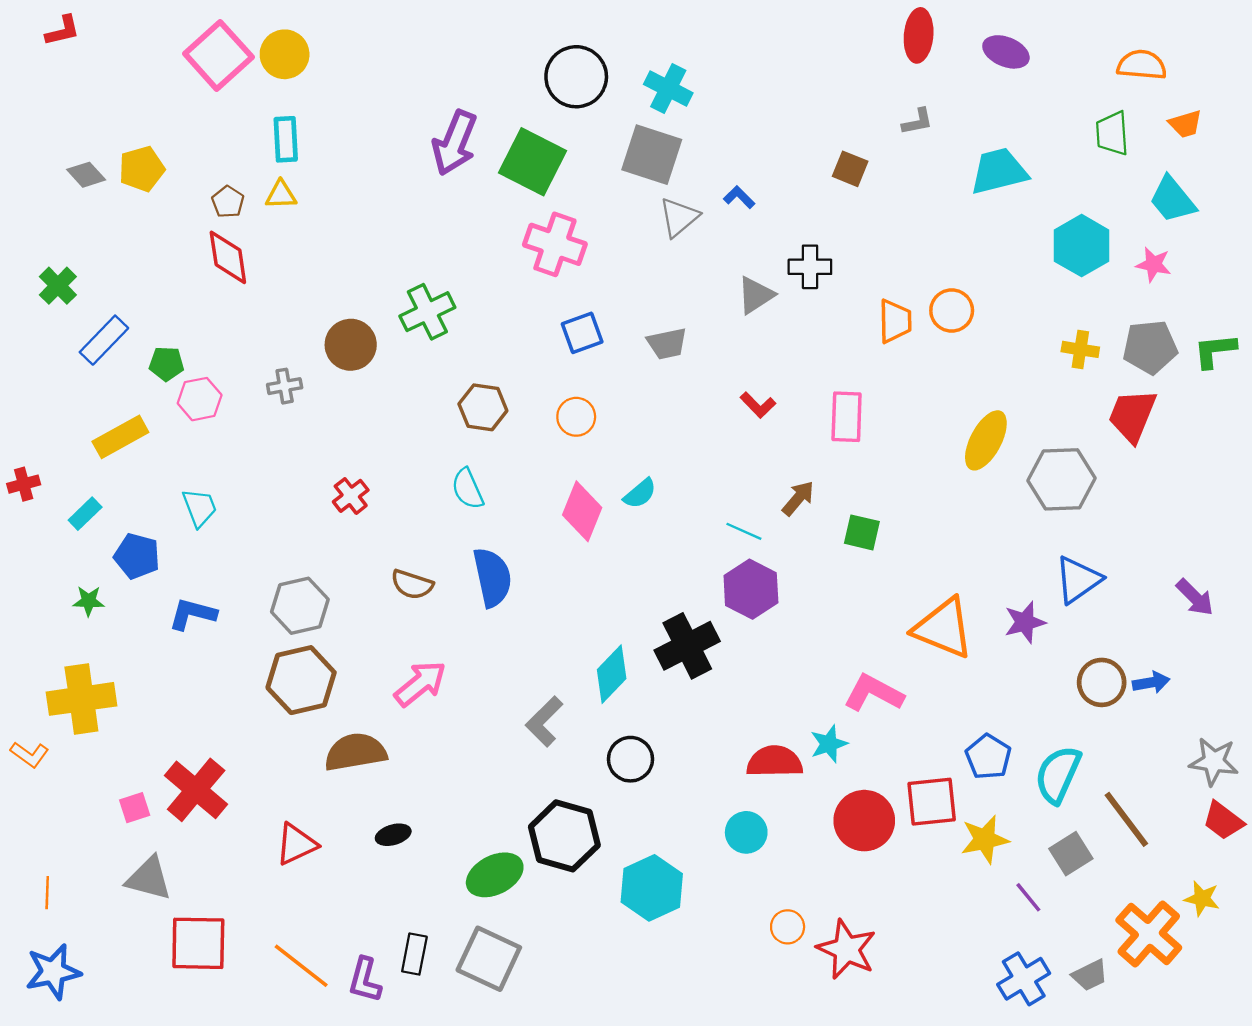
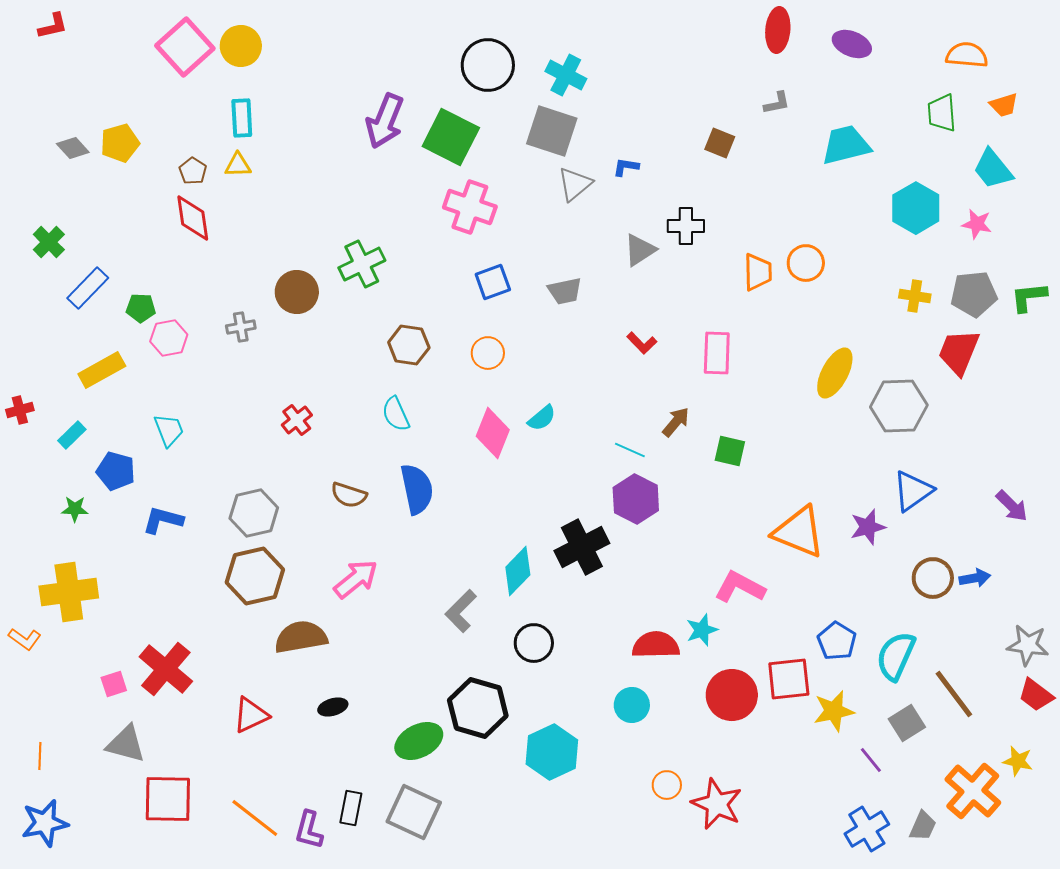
blue L-shape: (739, 197) -> (626, 167), turned -36
gray trapezoid: (1090, 975) -> (923, 826), turned -40

